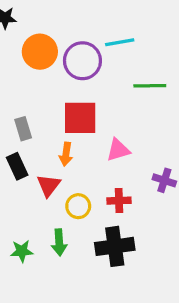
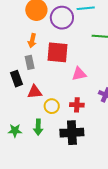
gray rectangle: (23, 129) -> (30, 62), moved
orange arrow: (66, 154) -> (32, 41), moved
red triangle: (48, 185) -> (35, 92), turned 42

